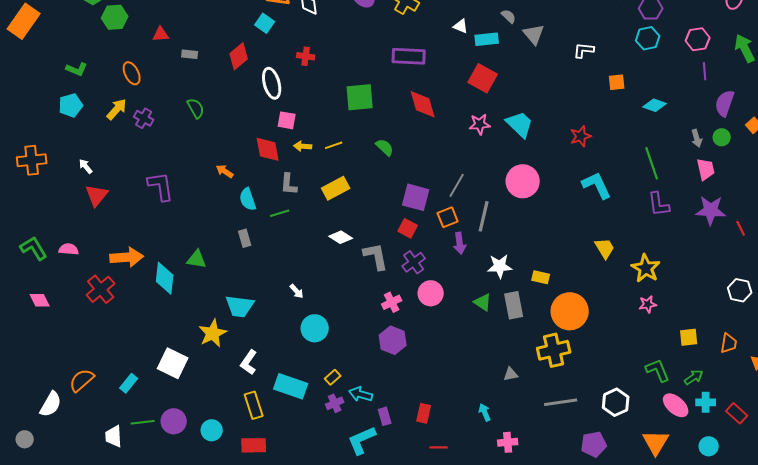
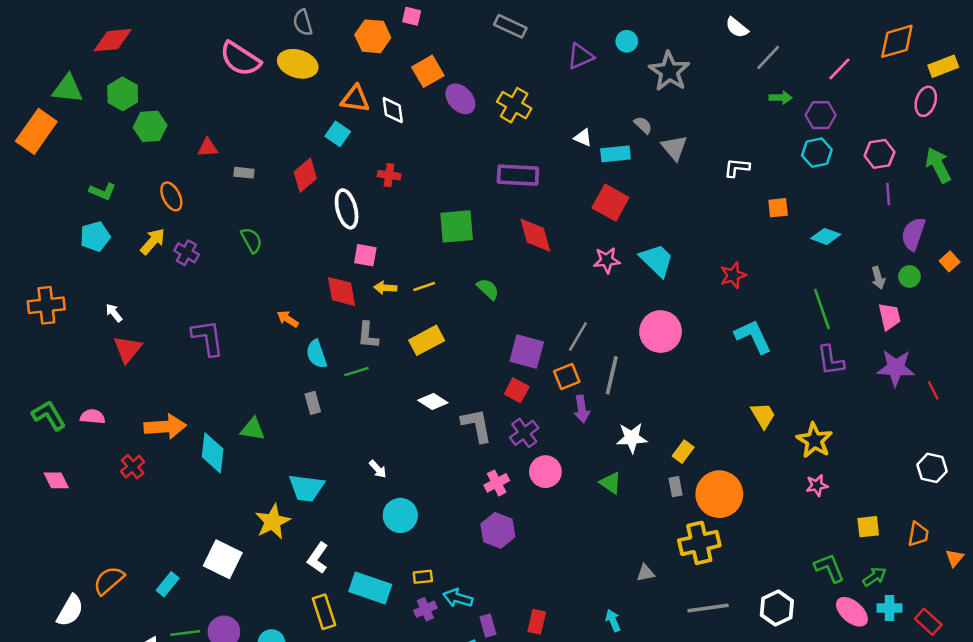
yellow rectangle: (541, 277) -> (683, 452), turned -66
red cross: (101, 289) -> (133, 467), size x0.7
gray rectangle: (514, 305) -> (676, 487), moved, size x0.6
yellow rectangle: (333, 377) -> (423, 577), turned 35

